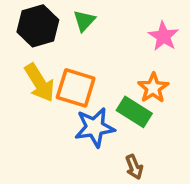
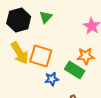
orange star: (153, 88) -> (86, 56), turned 30
blue star: (95, 127) -> (52, 79), size x0.6

